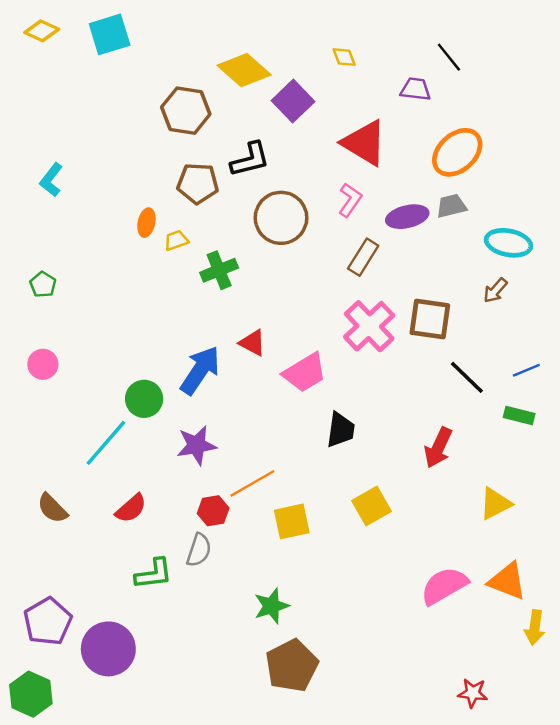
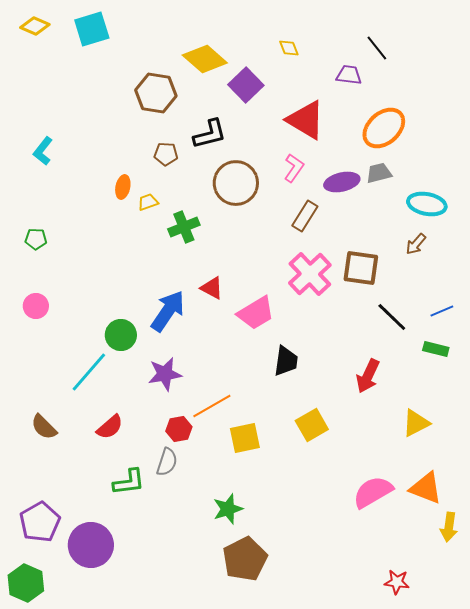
brown pentagon: (198, 183) -> (166, 154), size x0.7
green pentagon: (43, 285) -> (36, 239), turned -30

